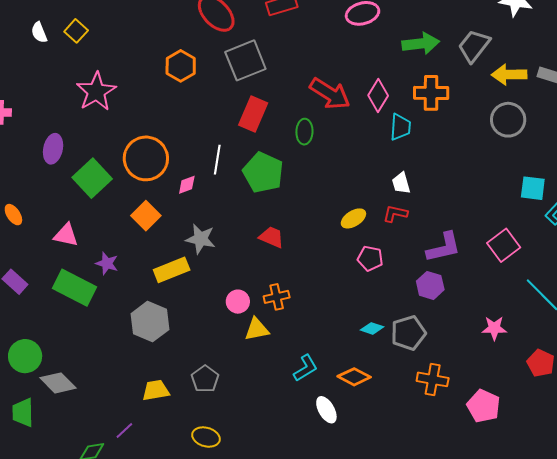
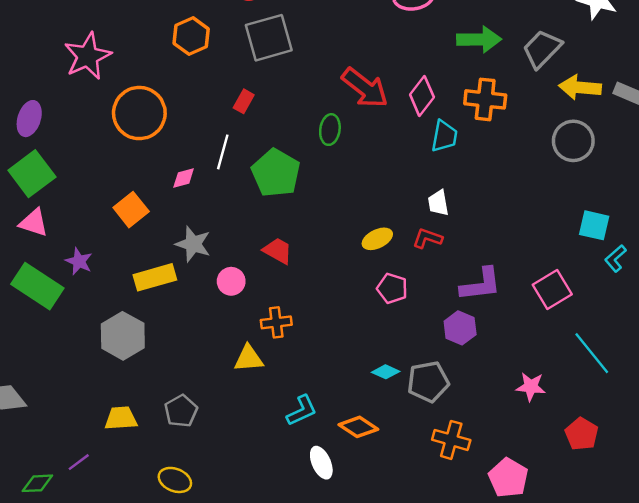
red rectangle: (253, 114) -> (244, 101), moved, size x0.6
orange circle: (146, 158) -> (139, 113), moved
green square: (92, 178) -> (32, 174), moved
pink circle: (238, 302) -> (231, 281), moved

